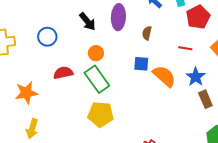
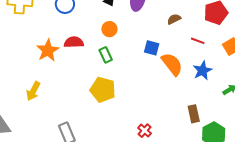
brown semicircle: (147, 33) -> (174, 19), moved, turned 40
green rectangle: (97, 79) -> (106, 55), size x0.6
orange star: (26, 93) -> (48, 50), moved, turned -30
brown rectangle: (205, 99) -> (194, 114), moved

